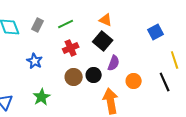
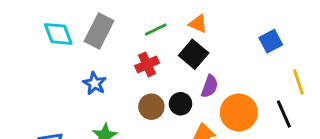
green line: (66, 24) -> (156, 30), moved
gray rectangle: (38, 25) -> (99, 31), size x1.6
orange circle: (134, 81) -> (239, 113), size x1.6

